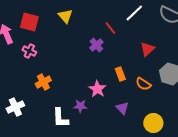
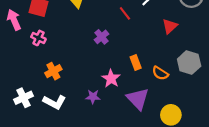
purple cross: (96, 45) -> (101, 37), moved
red triangle: (147, 49) -> (170, 26), moved
purple triangle: (122, 108) -> (138, 99), size x1.6
white L-shape: (60, 118) -> (54, 102), moved, turned -60

